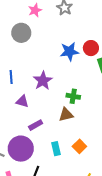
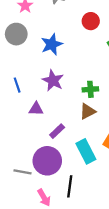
red circle: (91, 48) -> (91, 21), moved
blue star: (69, 52) -> (52, 44), moved
cyan rectangle: (56, 149) -> (86, 151), size x1.5

